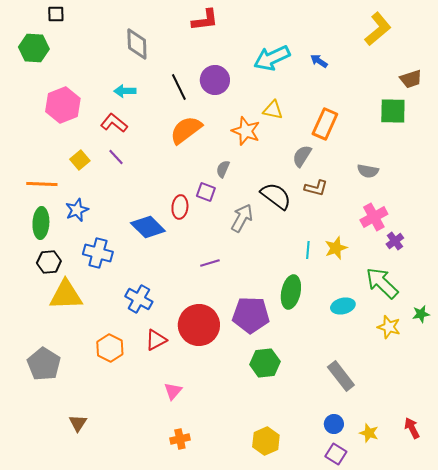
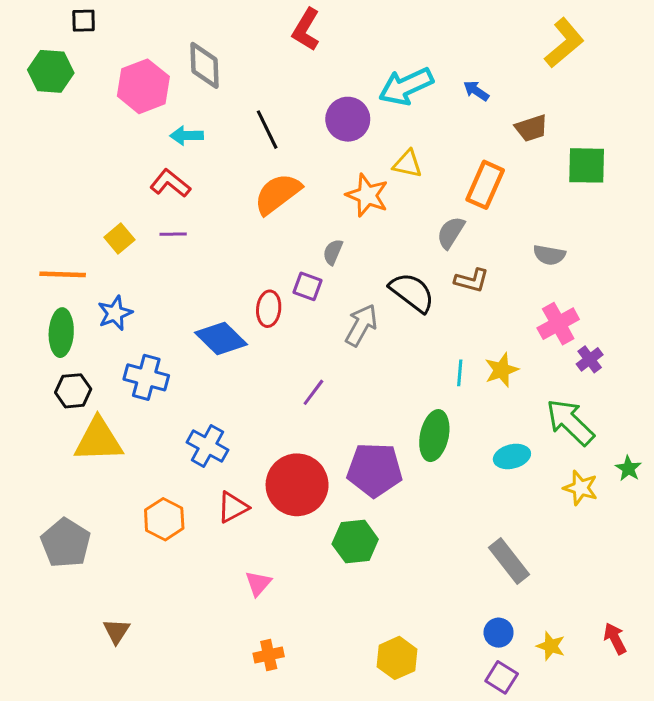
red L-shape: (205, 20) -> (306, 30), turned 128
brown trapezoid: (411, 79) -> (531, 128), moved
purple circle: (215, 80) -> (348, 119), moved
pink hexagon: (63, 105) -> (143, 86), moved
purple line: (116, 157) -> (173, 234), turned -48
purple line: (210, 263) -> (313, 392), turned -36
green star: (421, 314) -> (628, 468), turned -30
green hexagon: (265, 363) -> (355, 542), moved

